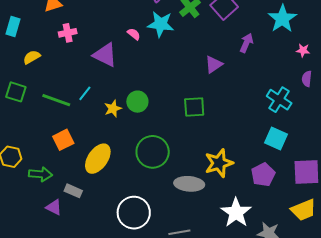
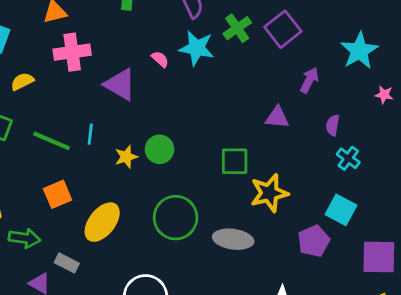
pink cross: (68, 33) -> (72, 52), size x1.5
purple triangle: (214, 64) -> (277, 117), moved, turned 36
purple semicircle: (307, 79) -> (333, 125), moved
cyan line: (85, 93) -> (90, 134), turned -35
cyan cross: (279, 100) -> (348, 158), size x0.7
yellow star: (219, 163) -> (269, 193), moved
purple pentagon: (263, 175) -> (314, 241), moved
gray ellipse: (189, 184) -> (233, 239), moved

